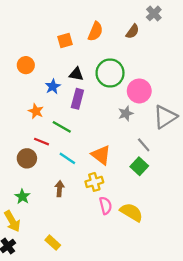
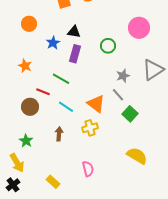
green circle: (110, 73) -> (108, 46), moved, size x0.6
pink circle: (139, 91) -> (139, 28), moved
orange star: (36, 111) -> (25, 66), moved
gray star: (126, 113) -> (123, 76), moved
gray line: (144, 145) -> (118, 95), moved
pink semicircle: (106, 206) -> (88, 169), moved
yellow semicircle: (131, 212) -> (137, 156), moved

